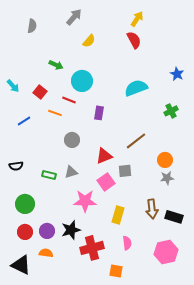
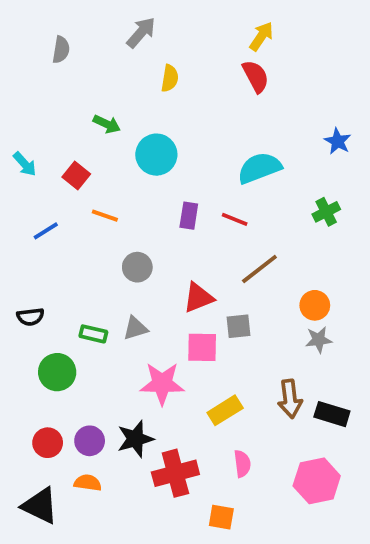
yellow semicircle: (89, 41) -> (170, 78), turned -32
red line: (69, 100) -> (235, 219), moved
pink square: (106, 182) -> (202, 347), turned 36
green circle: (25, 204) -> (57, 372), moved
yellow rectangle: (118, 215) -> (225, 410), turned 42

